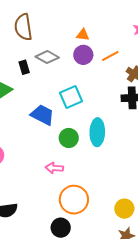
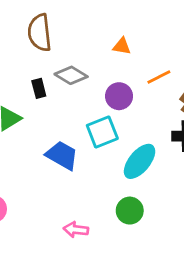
purple circle: (83, 55) -> (119, 96), moved
cyan ellipse: (97, 132) -> (140, 161), moved, turned 36
green circle: (69, 138) -> (130, 211), moved

